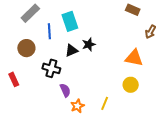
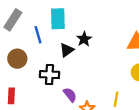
cyan rectangle: (70, 21) -> (58, 19), turned 30
red rectangle: (14, 79) -> (11, 96), turned 40

